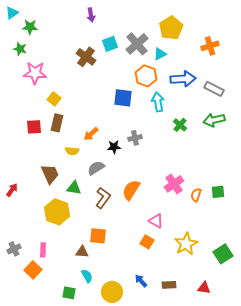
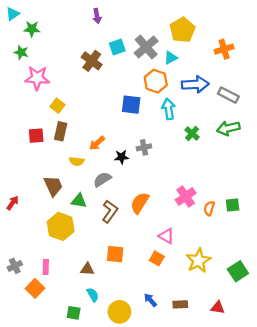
orange square: (98, 236) -> (115, 254), moved

